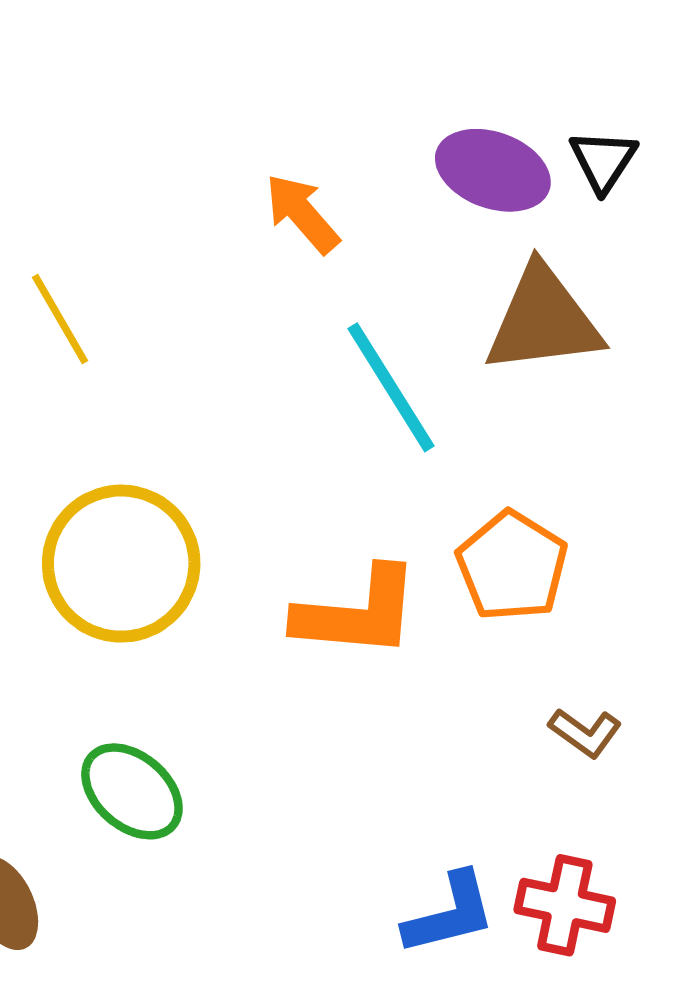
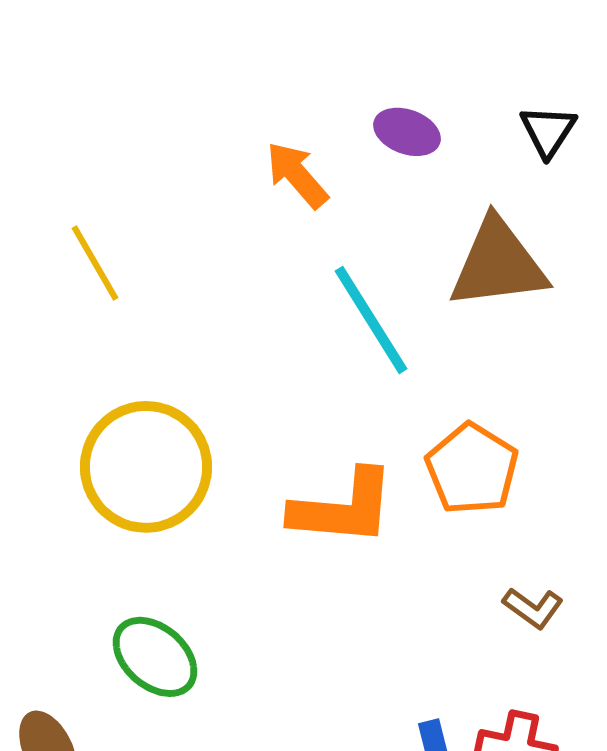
purple ellipse: (493, 170) -> (407, 132), moved, size x0.7

